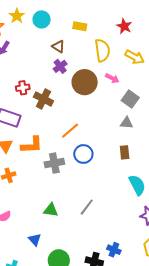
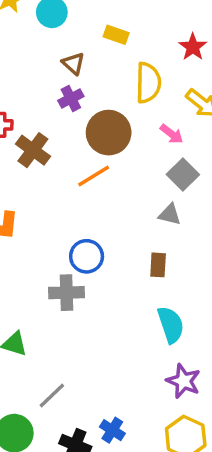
pink arrow: (112, 78) -> (172, 134), moved
orange line: (70, 131) -> (94, 176), moved
gray cross: (54, 163) -> (66, 293), moved
gray line: (87, 207) -> (52, 396), moved

